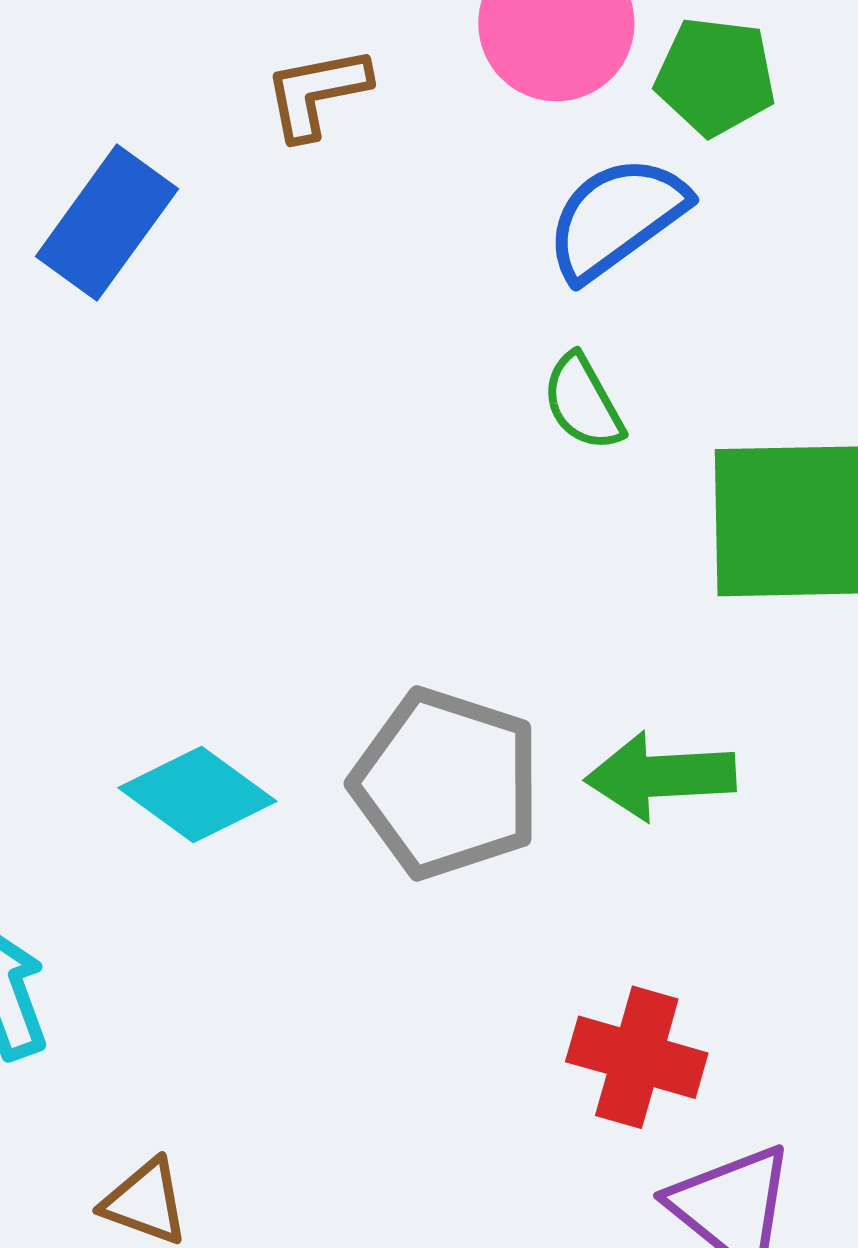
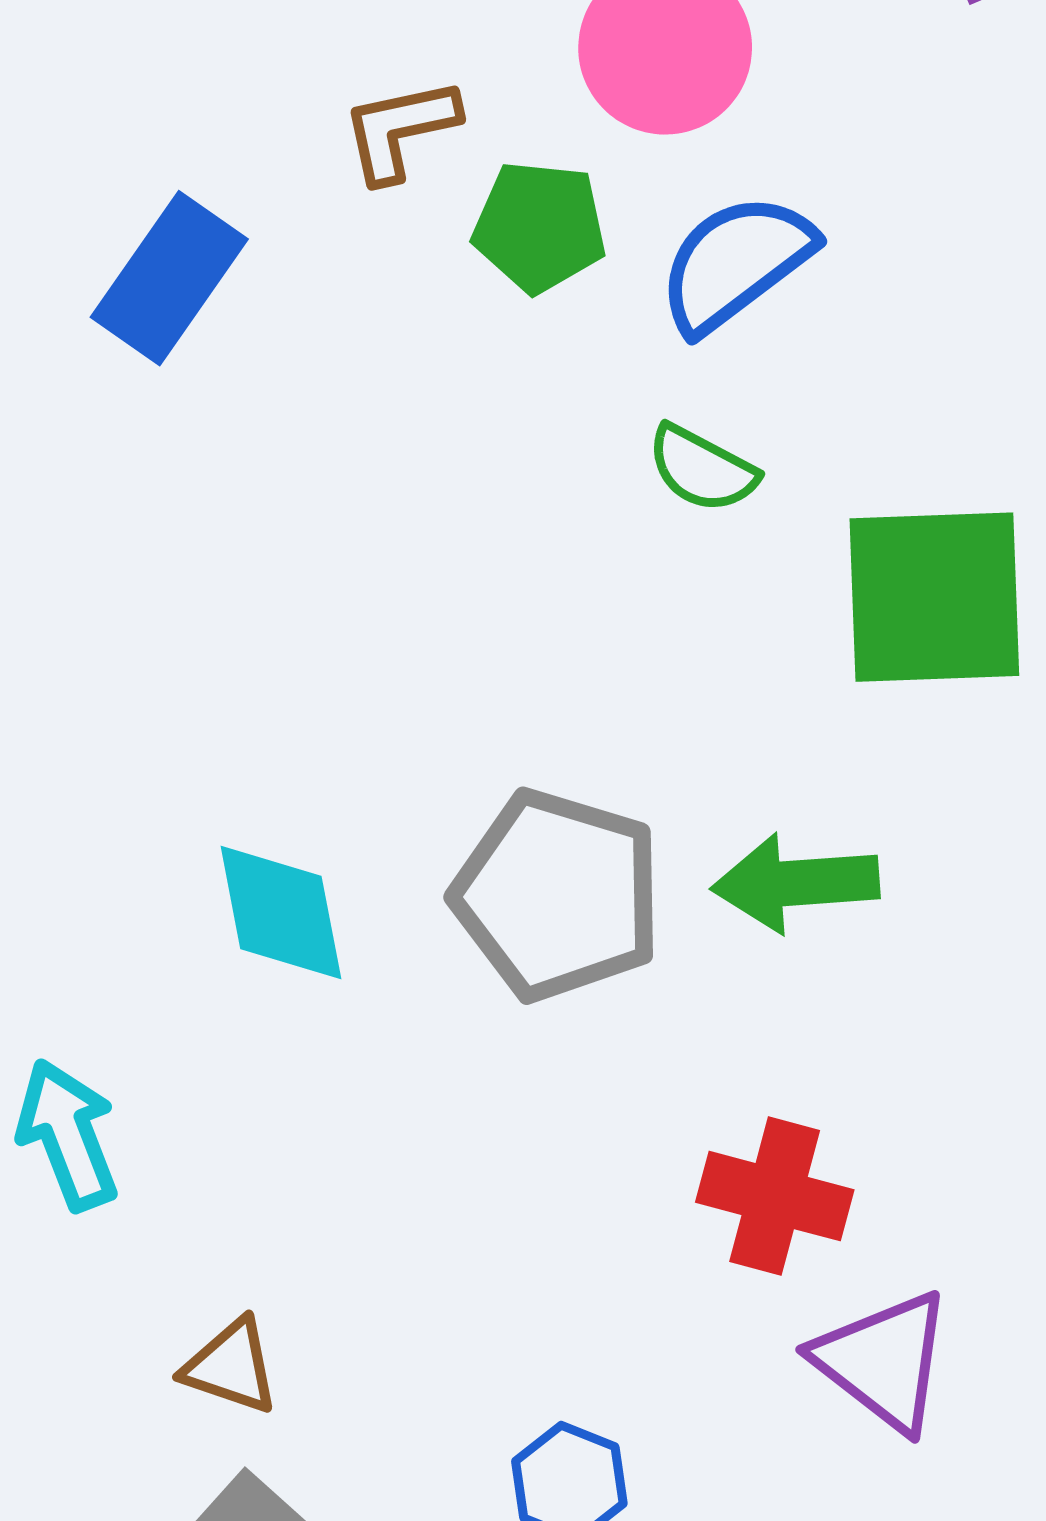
green pentagon: (715, 76) -> (539, 227), moved
green semicircle: (583, 402) -> (702, 469), turned -32
cyan diamond: (197, 795) -> (281, 912), turned 44

